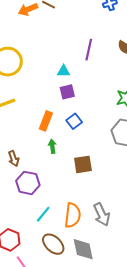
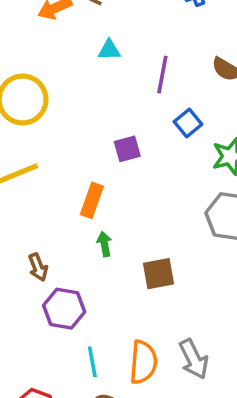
cyan triangle: (63, 71) -> (109, 50), moved
blue square: (74, 121) -> (188, 123), moved
cyan line: (43, 214) -> (92, 362), turned -48

